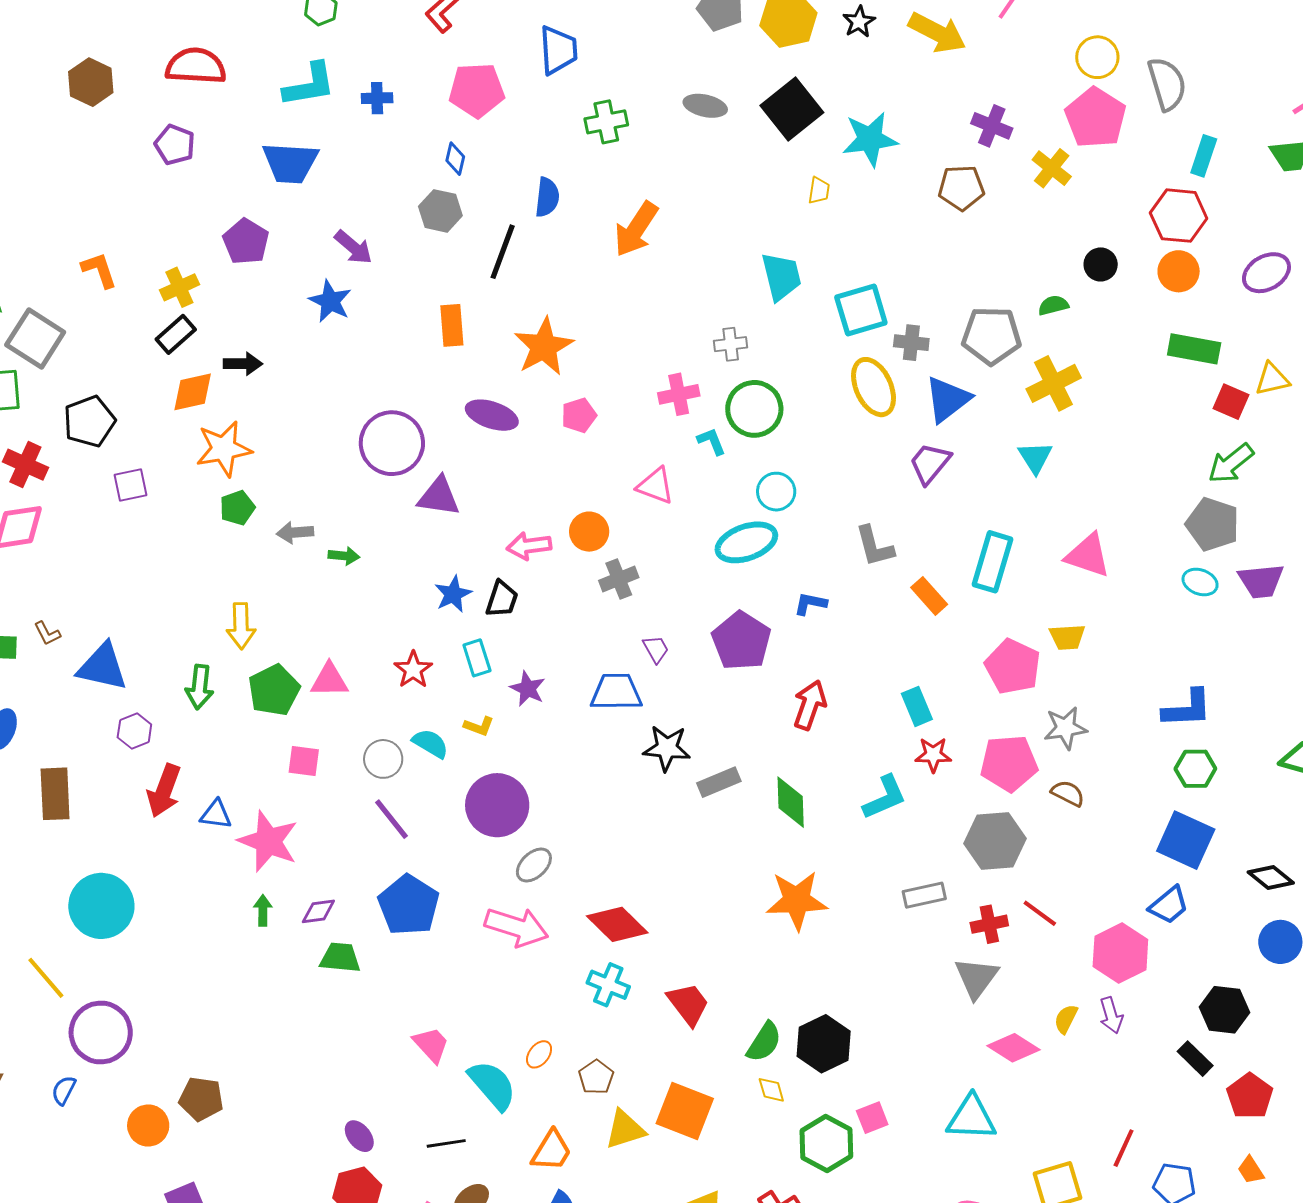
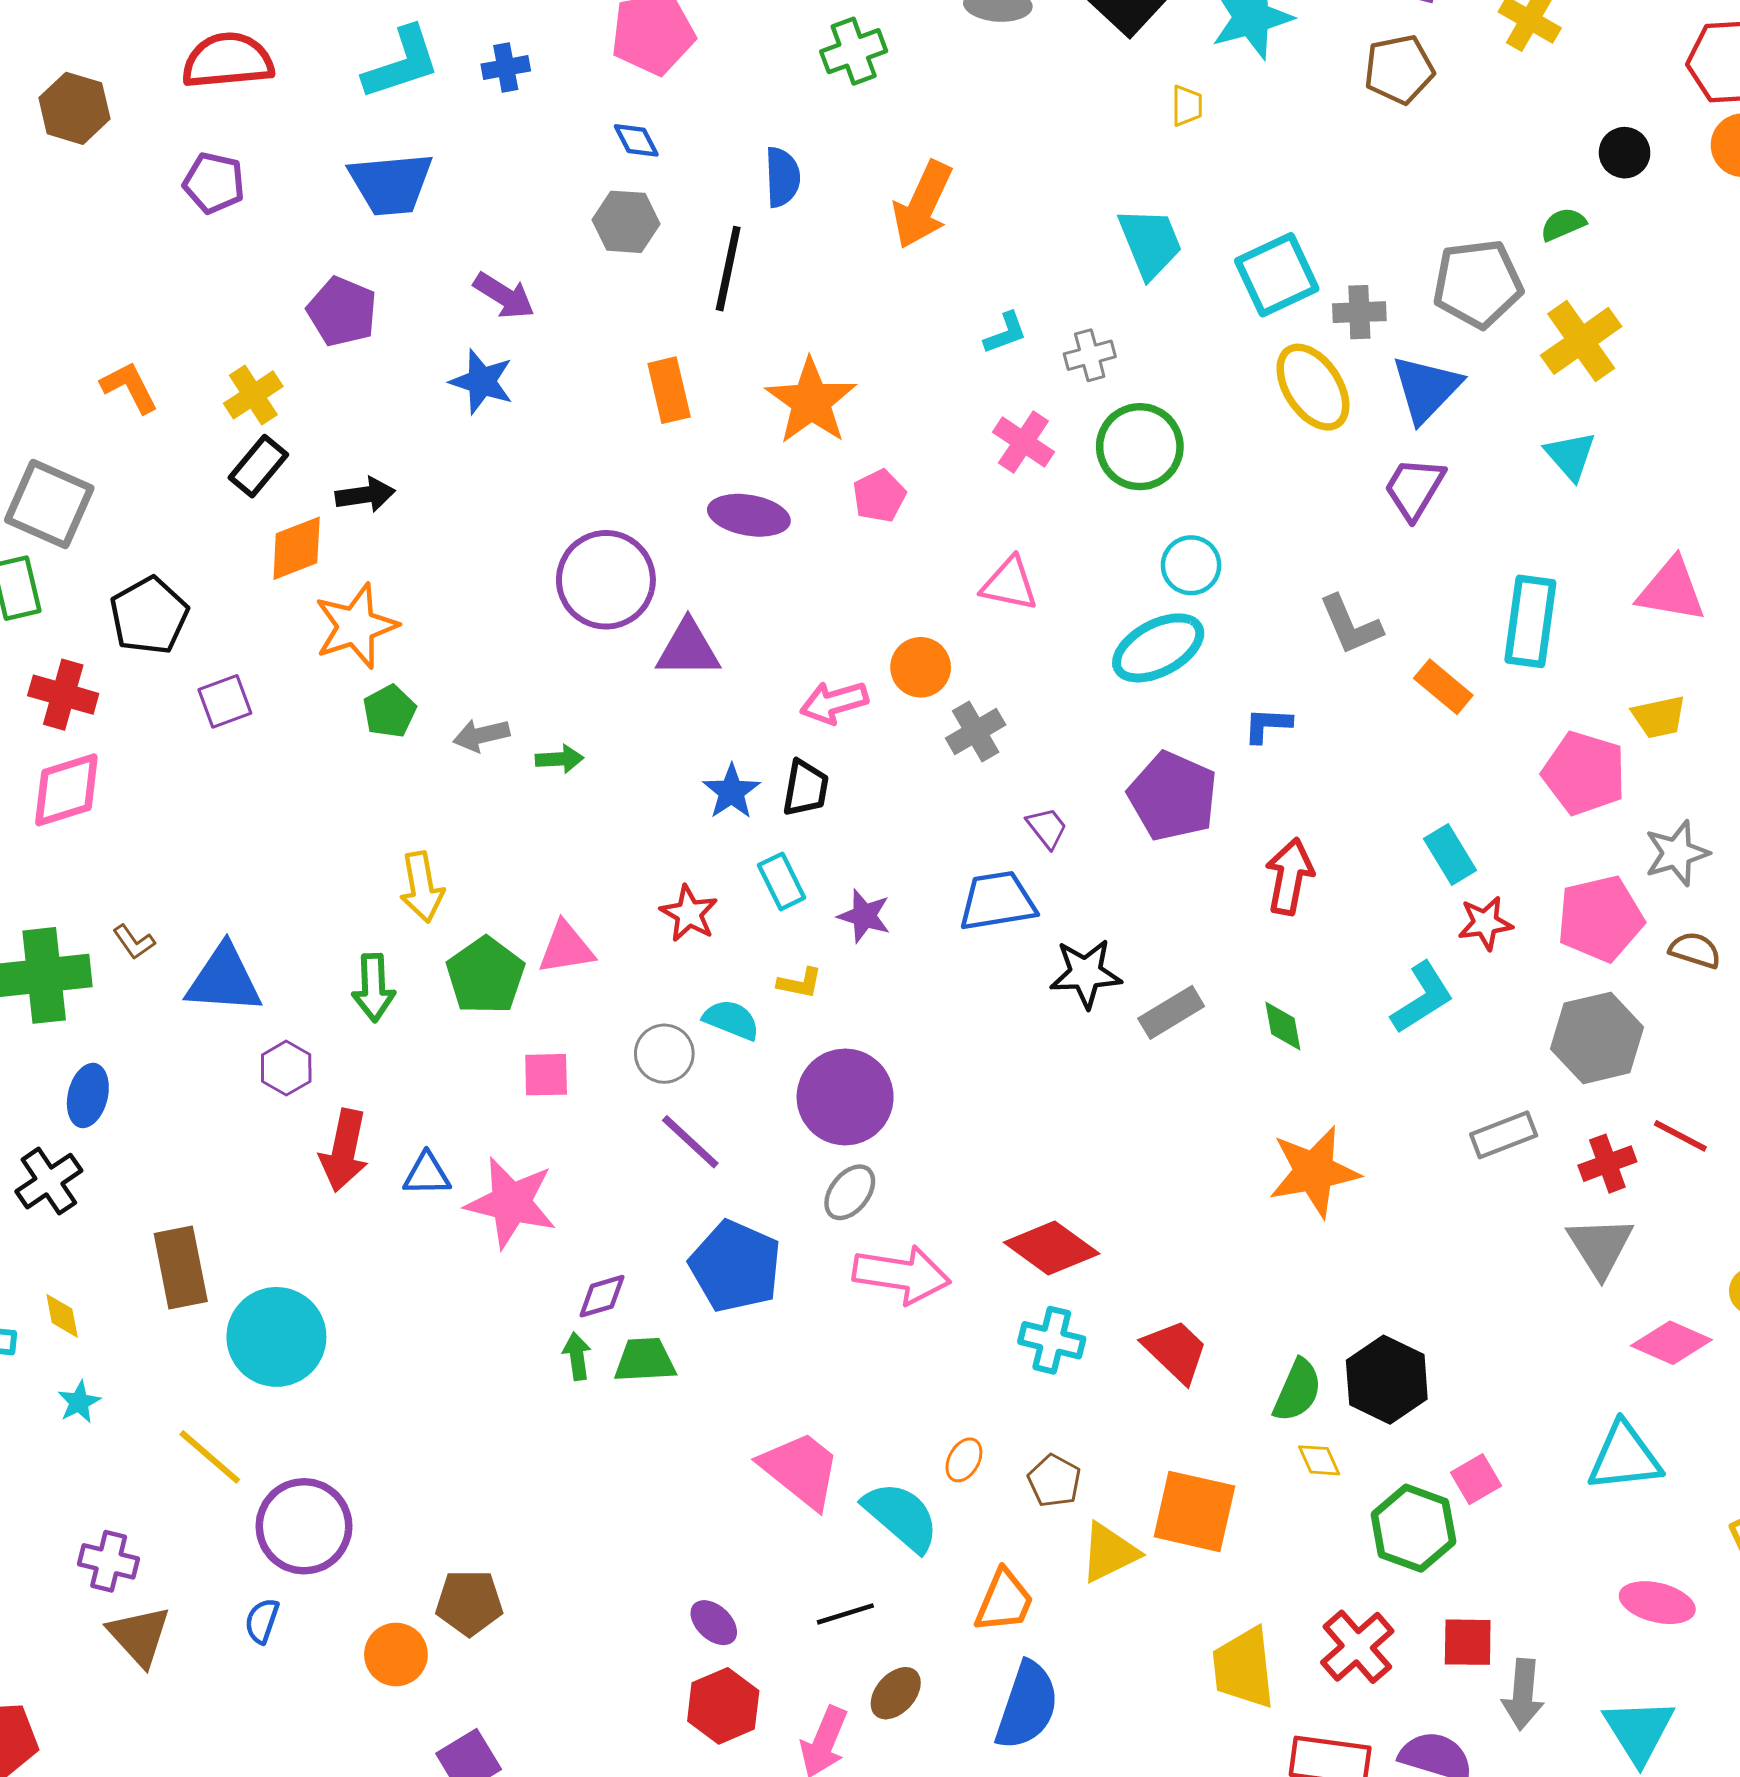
blue diamond: (455, 159) -> (636, 140), turned -32
pink cross: (679, 394) -> (1023, 442), turned -36
cyan L-shape: (711, 441) -> (1005, 333), moved, turned 100
brown rectangle: (55, 794) -> (181, 1268), moved
green diamond: (791, 802) -> (1283, 1026), size x0.7
gray ellipse: (534, 865) -> (850, 1192), moved
green arrow: (263, 910) -> (577, 1356), moved
pink trapezoid: (431, 1045) -> (801, 1470), size x1.5

